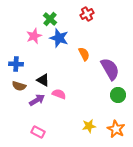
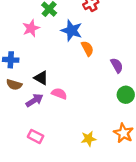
blue star: (59, 38) -> (72, 30), moved
purple semicircle: (110, 69) -> (117, 65), size x0.6
yellow star: (89, 126) -> (89, 139), moved

